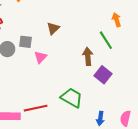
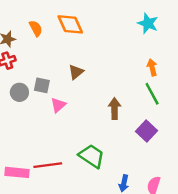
green line: (106, 40) -> (152, 94), moved
purple square: (103, 75) -> (147, 131), moved

